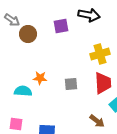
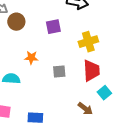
purple square: (61, 26) -> (53, 27), moved
orange star: (40, 78) -> (31, 58), moved

